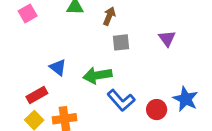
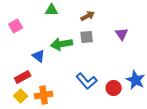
pink square: (28, 13) -> (16, 26), moved
brown arrow: (109, 16) -> (88, 16), moved, turned 40
green arrow: (97, 75) -> (62, 44), moved

